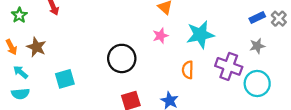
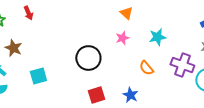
cyan star: (200, 35) -> (157, 37), size x0.7
orange semicircle: (188, 70) -> (146, 68), turned -42

